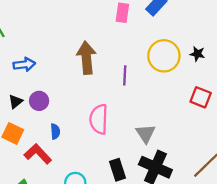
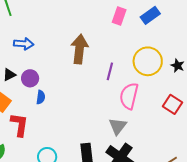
pink semicircle: (99, 119) -> (129, 96), moved
blue semicircle: (55, 131) -> (41, 97), moved
red L-shape: (38, 154) -> (19, 125), turned 40

